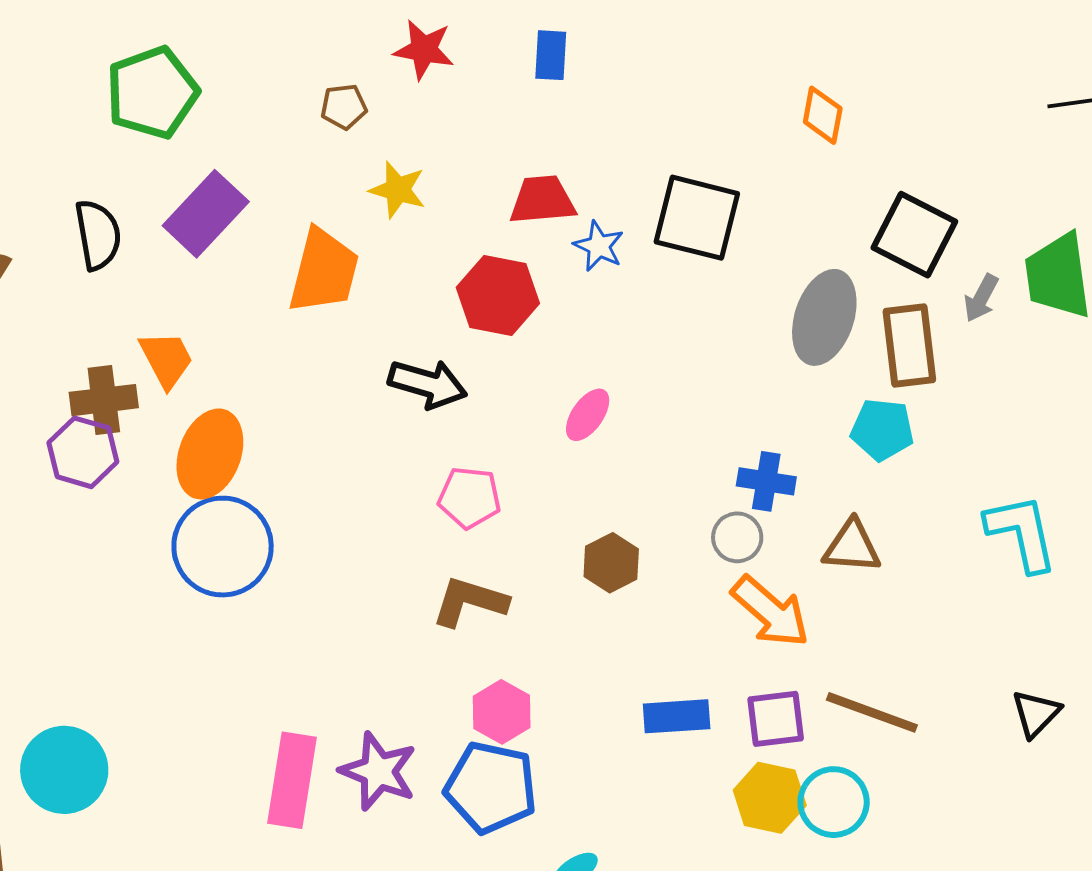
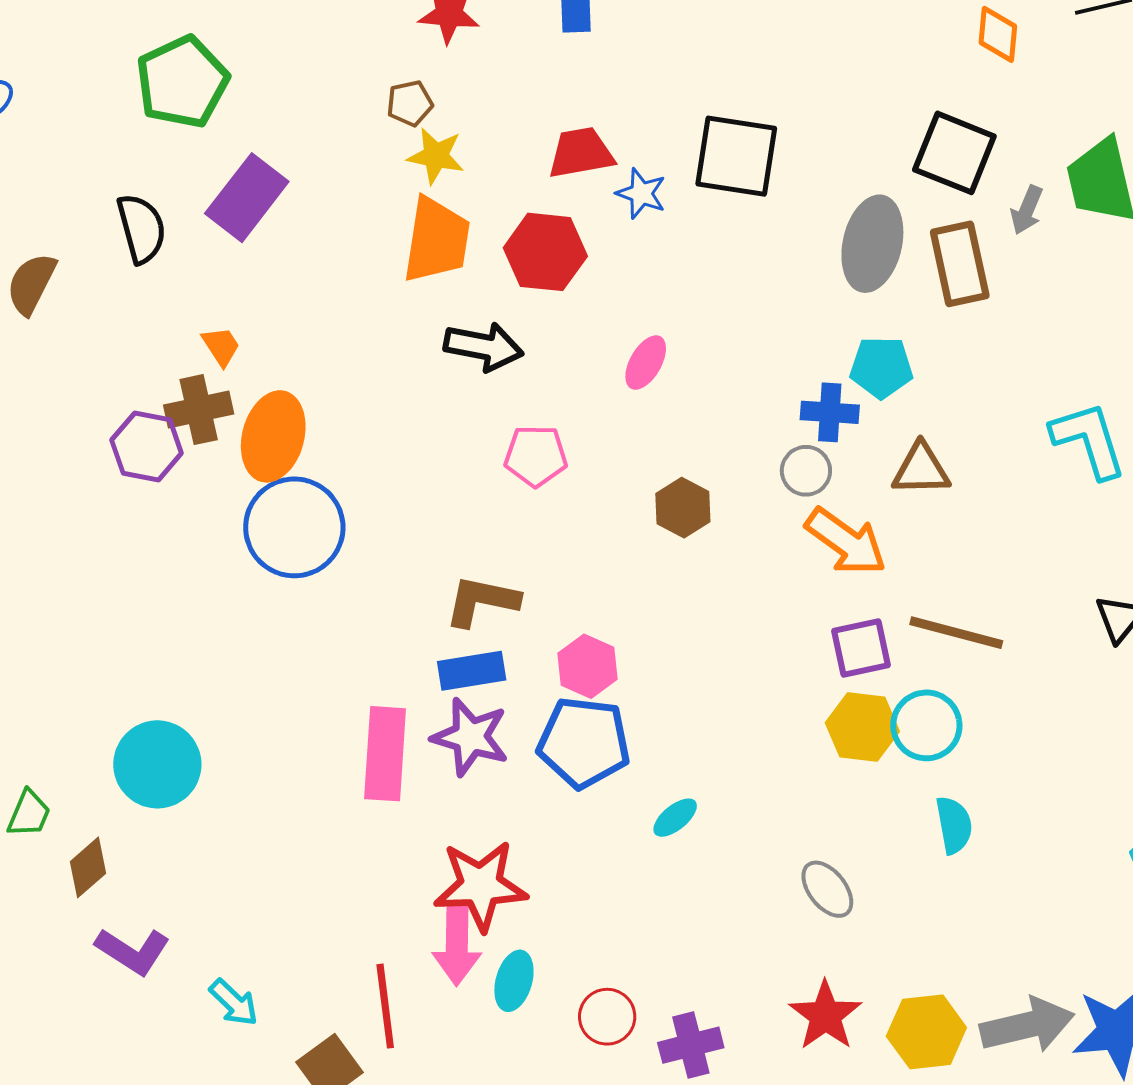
brown pentagon: (344, 107) -> (410, 103), moved
orange diamond: (823, 115) -> (998, 34), moved
orange trapezoid: (324, 271) -> (437, 240), moved
orange trapezoid: (166, 359) -> (221, 346), size x0.7
brown cross: (104, 400) -> (199, 410), moved
cyan pentagon: (882, 430) -> (881, 367), moved
brown L-shape: (470, 602) -> (482, 601), moved
blue rectangle: (677, 716) -> (472, 671), moved

